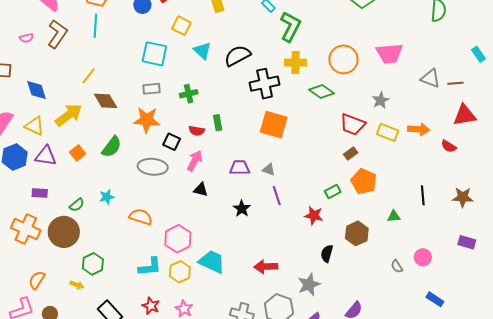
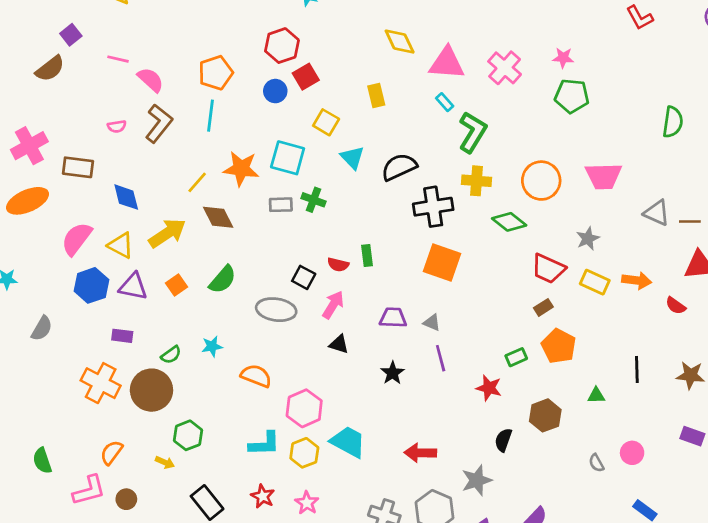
green cross: (189, 94) -> (314, 200), moved, turned 30
orange star: (147, 120) -> (241, 169), moved

